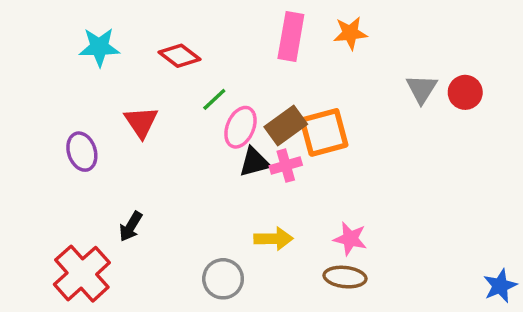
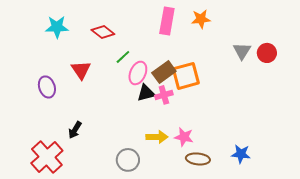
pink star: (350, 239) -> (184, 137), moved
blue star: (500, 286) -> (241, 154), moved, turned 30

